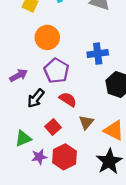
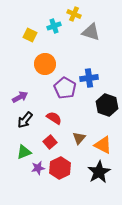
purple pentagon: (56, 71) -> (65, 88), moved
black arrow: (36, 98) -> (25, 120), moved
red semicircle: (68, 99) -> (54, 118), moved

